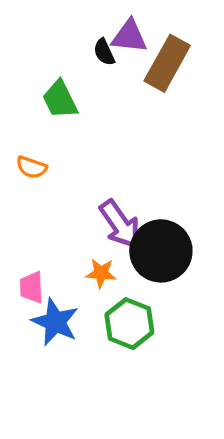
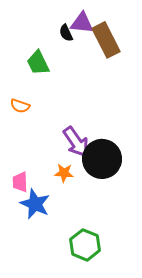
brown rectangle: (167, 63) -> (106, 40), turned -56
green hexagon: (129, 324) -> (85, 245), moved

